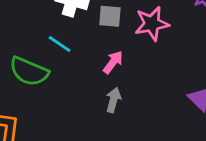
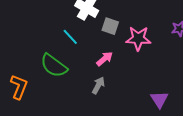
green semicircle: (29, 71) -> (54, 66), moved

